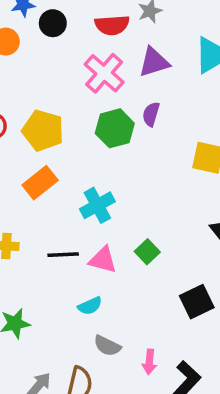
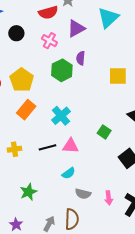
black circle: (53, 23) -> (16, 33), moved
pink cross: (104, 73) -> (49, 41), size x0.7
yellow pentagon: (43, 131) -> (22, 80), turned 30
green square: (147, 252) -> (104, 132), moved

